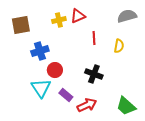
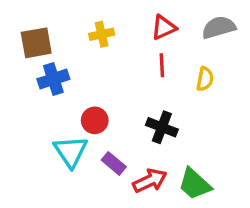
red triangle: (78, 16) -> (164, 27), moved
blue cross: (40, 51) -> (53, 79), moved
green trapezoid: (126, 106) -> (195, 184), moved

